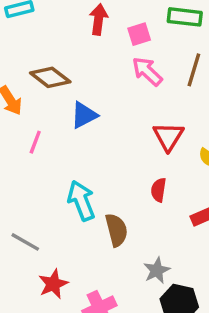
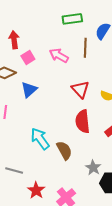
red arrow: (98, 19) -> (14, 40), moved
pink square: (139, 34) -> (28, 58), moved
red semicircle: (159, 190) -> (83, 121), size x1.6

